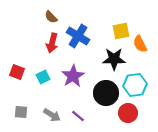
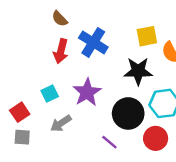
red square: (17, 72) -> (20, 112), moved, turned 35
gray arrow: (52, 115) -> (61, 123), moved, turned 114
purple line: (78, 116) -> (109, 142), moved

